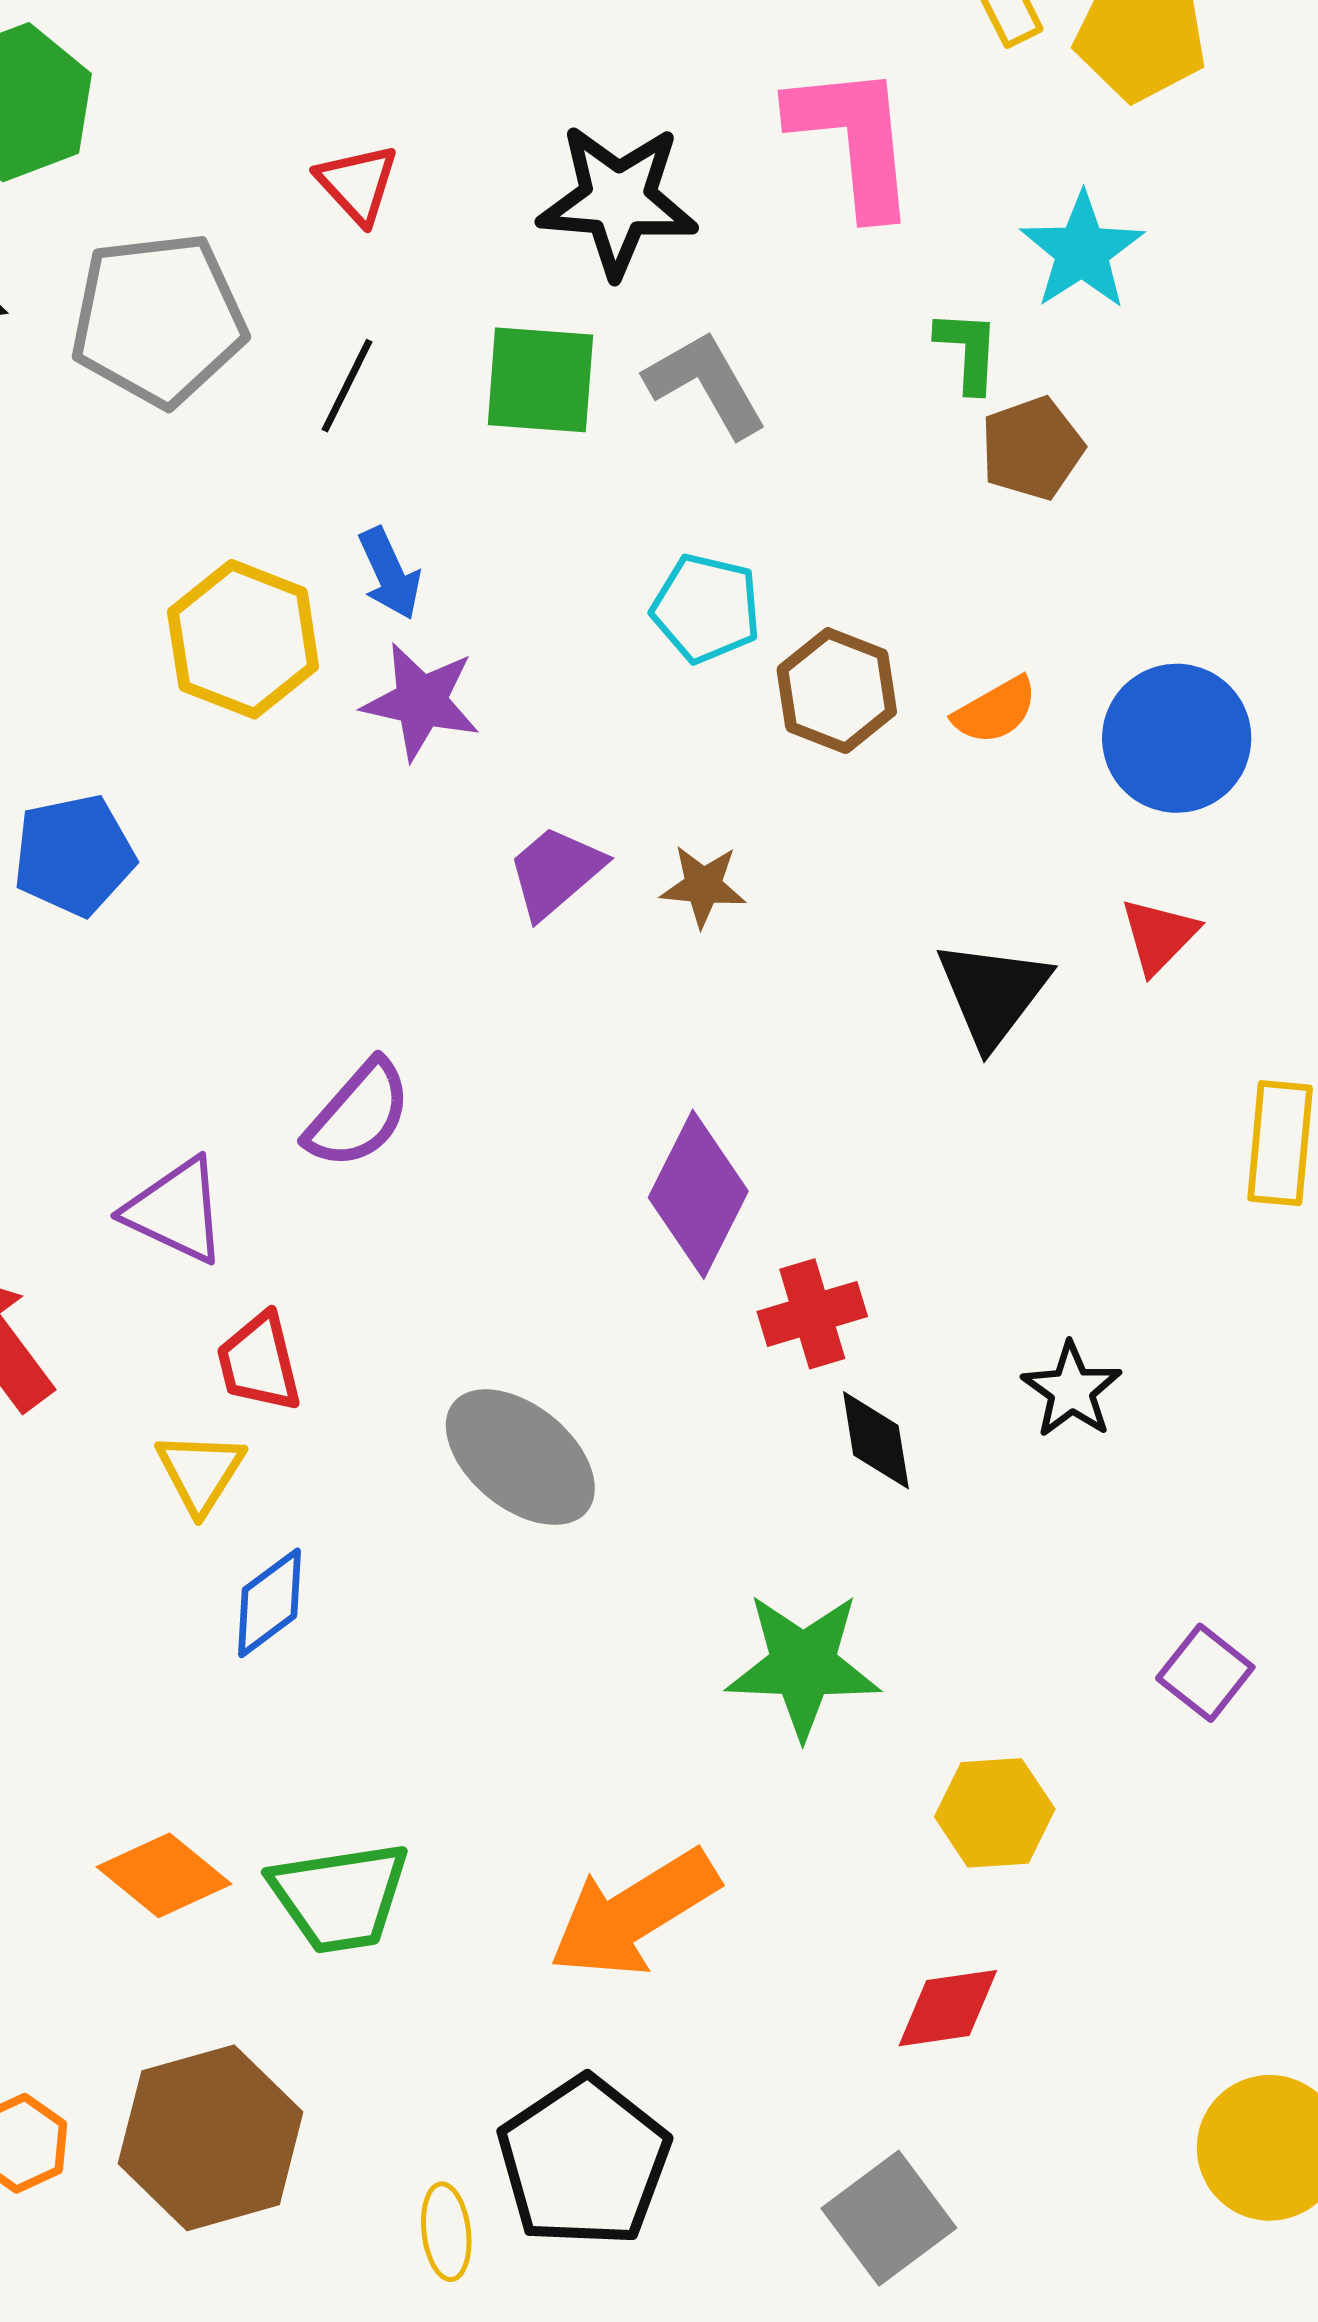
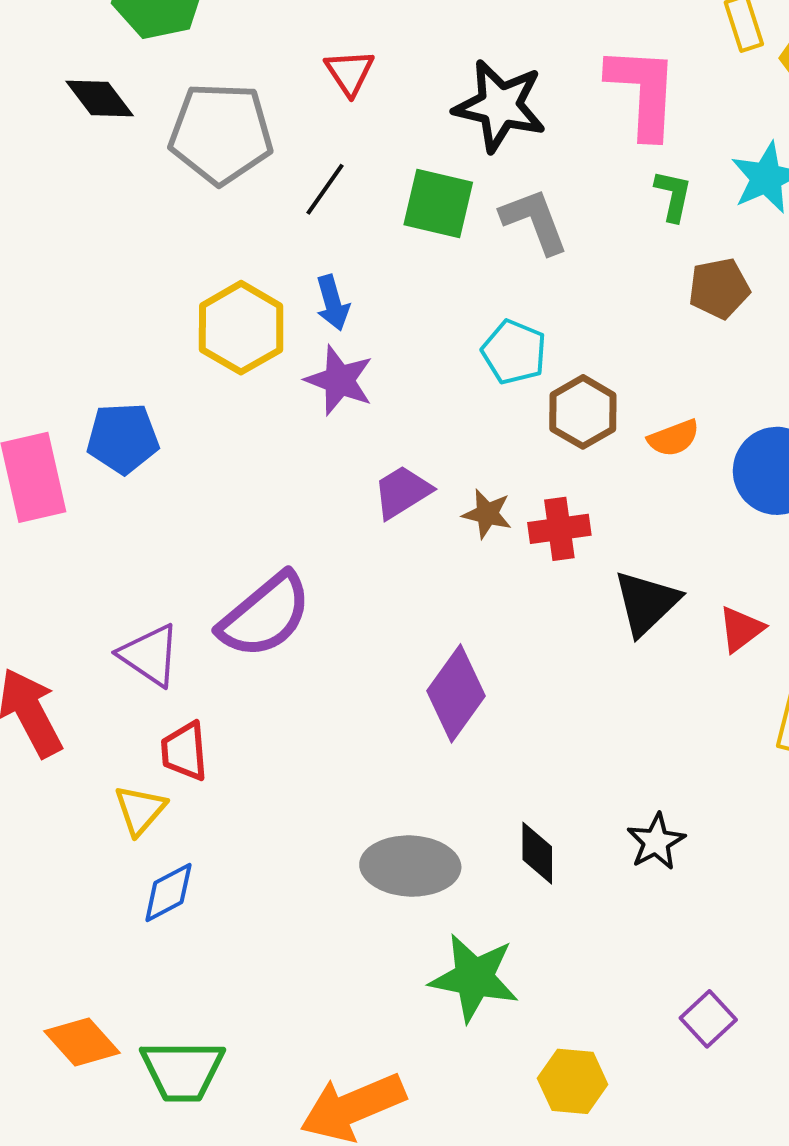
green L-shape: (968, 351) -> (673, 196), moved
red triangle: (1159, 936) -> (741, 629), moved
purple semicircle: (359, 1114) -> (265, 616), size x1.4
red cross: (812, 1314) -> (559, 529), moved
gray ellipse: (520, 1457) -> (410, 866), moved, turned -46

